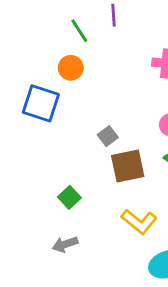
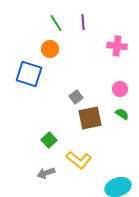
purple line: (113, 15) -> (83, 22), moved
yellow L-shape: (139, 222) -> (79, 160), moved

